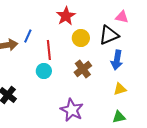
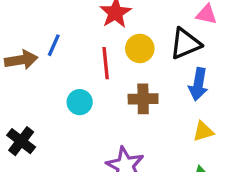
red line: (49, 50) -> (106, 63), moved
brown cross: (83, 69) -> (143, 99), turned 36

